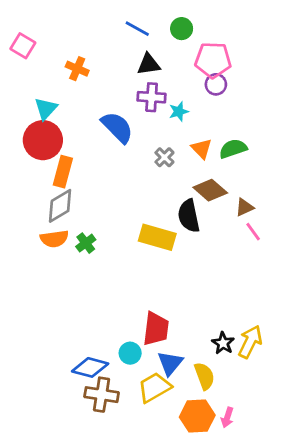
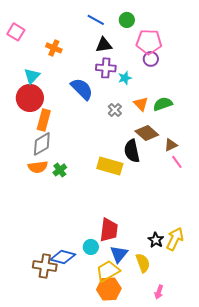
brown cross: (102, 395) -> (45, 266), moved
orange hexagon: (197, 416) -> (109, 289), moved

